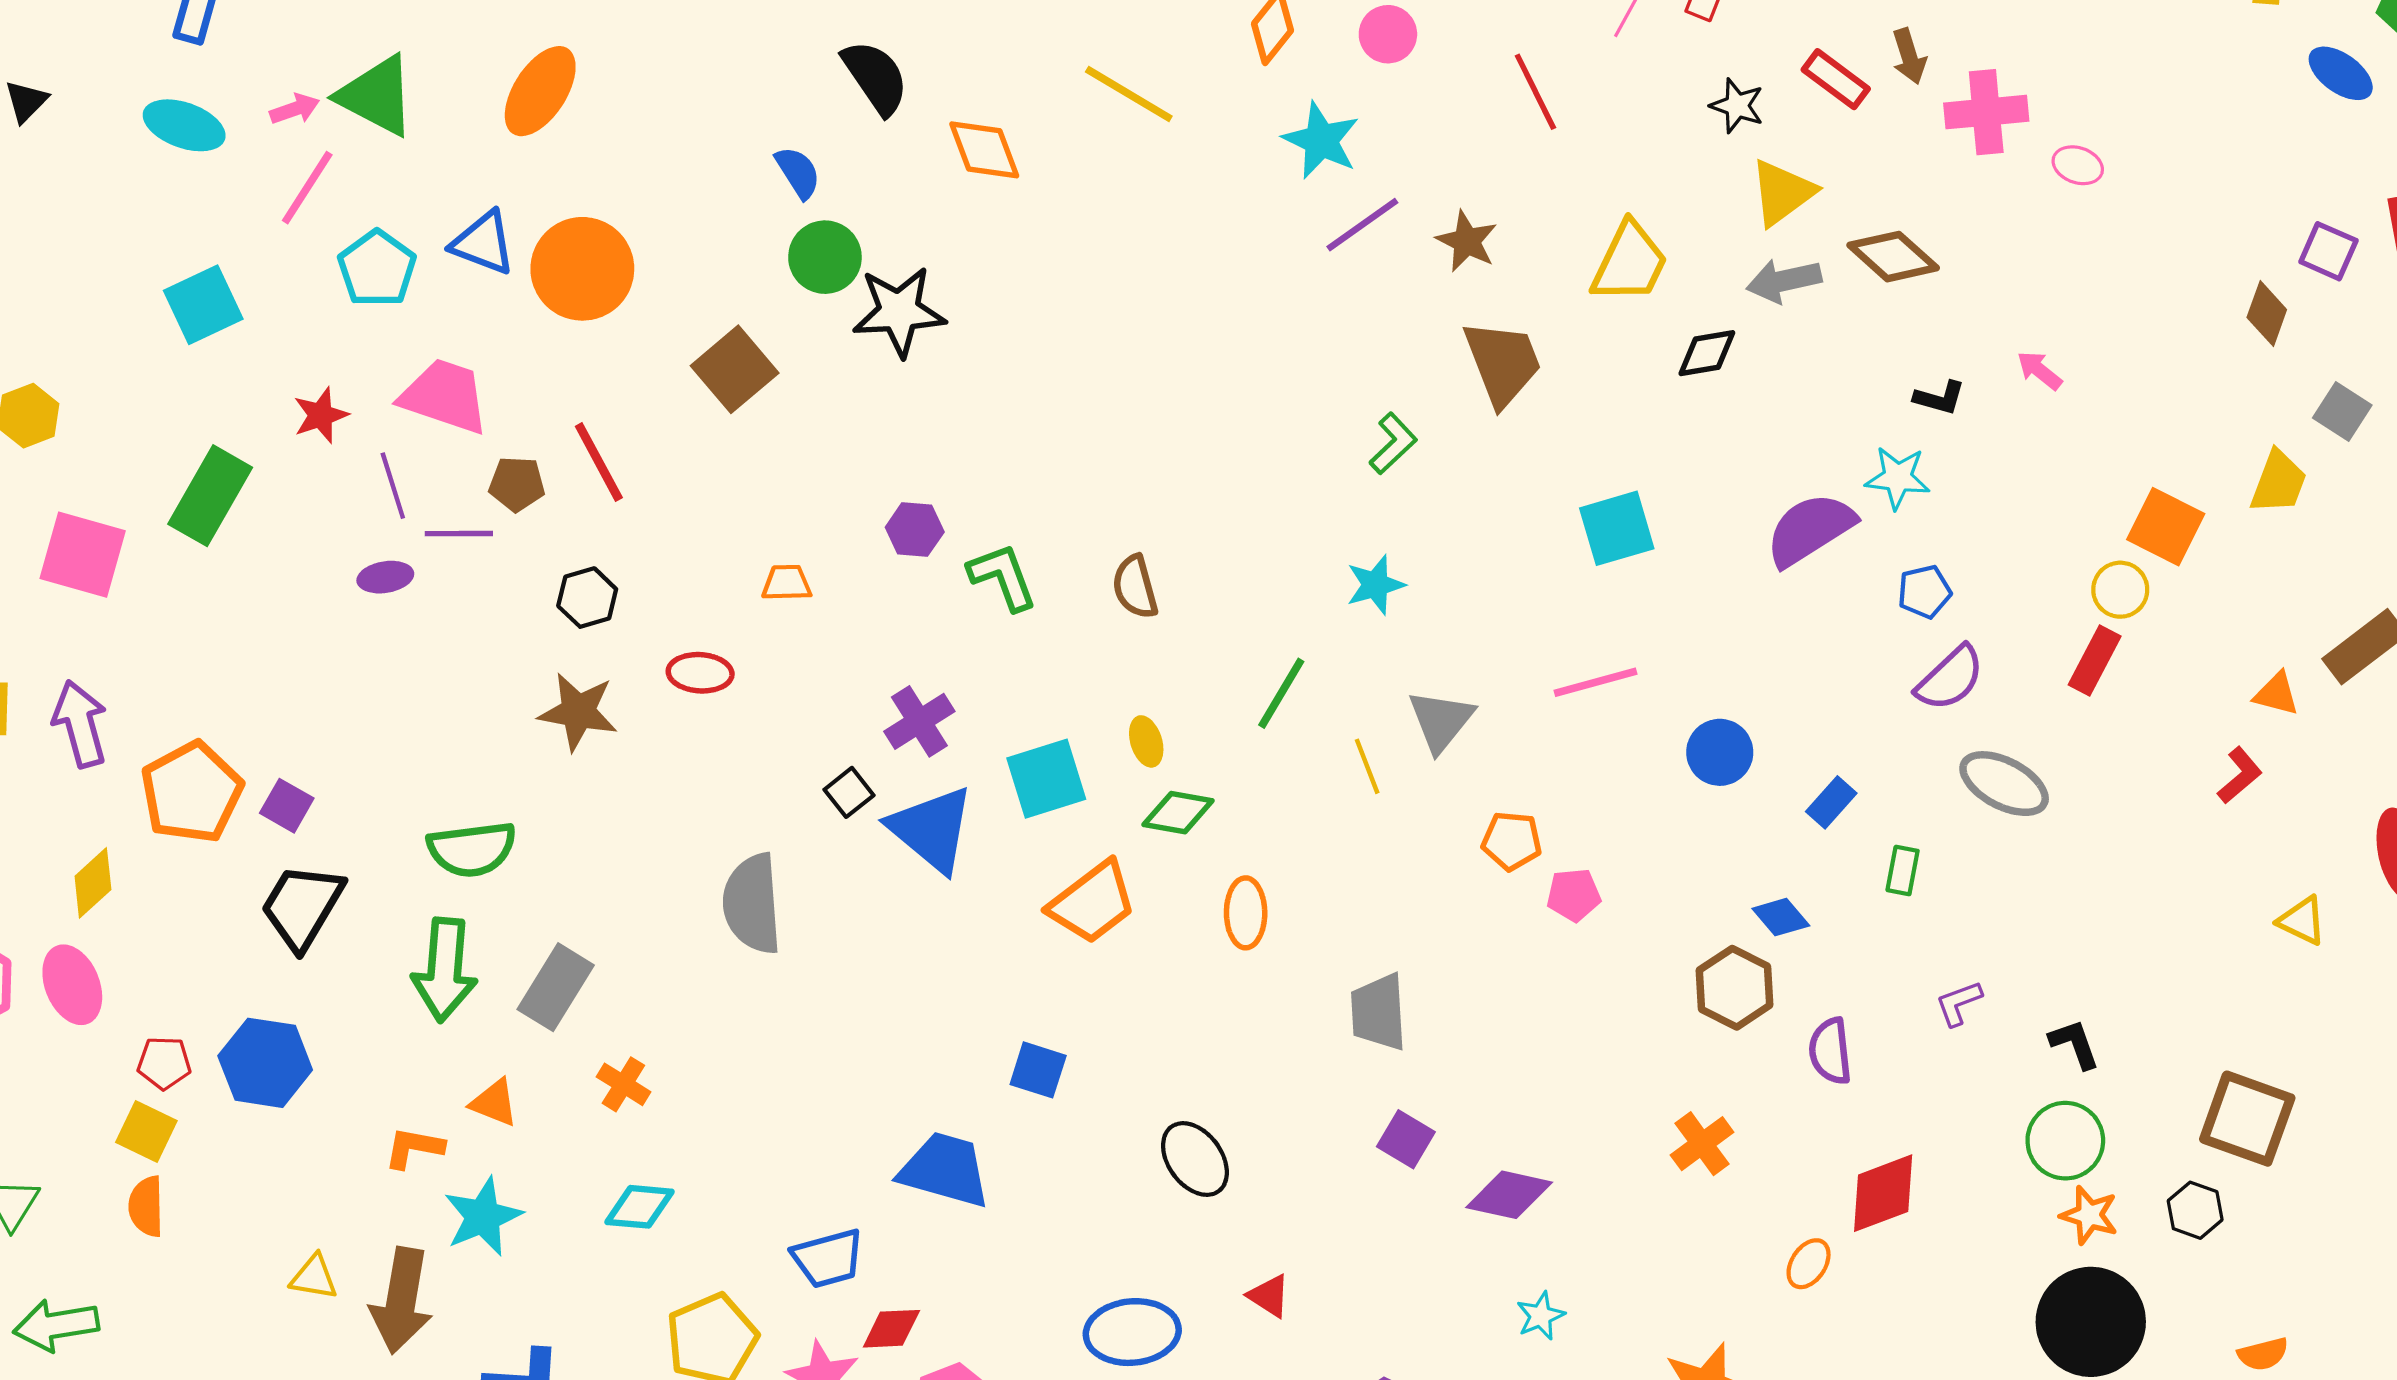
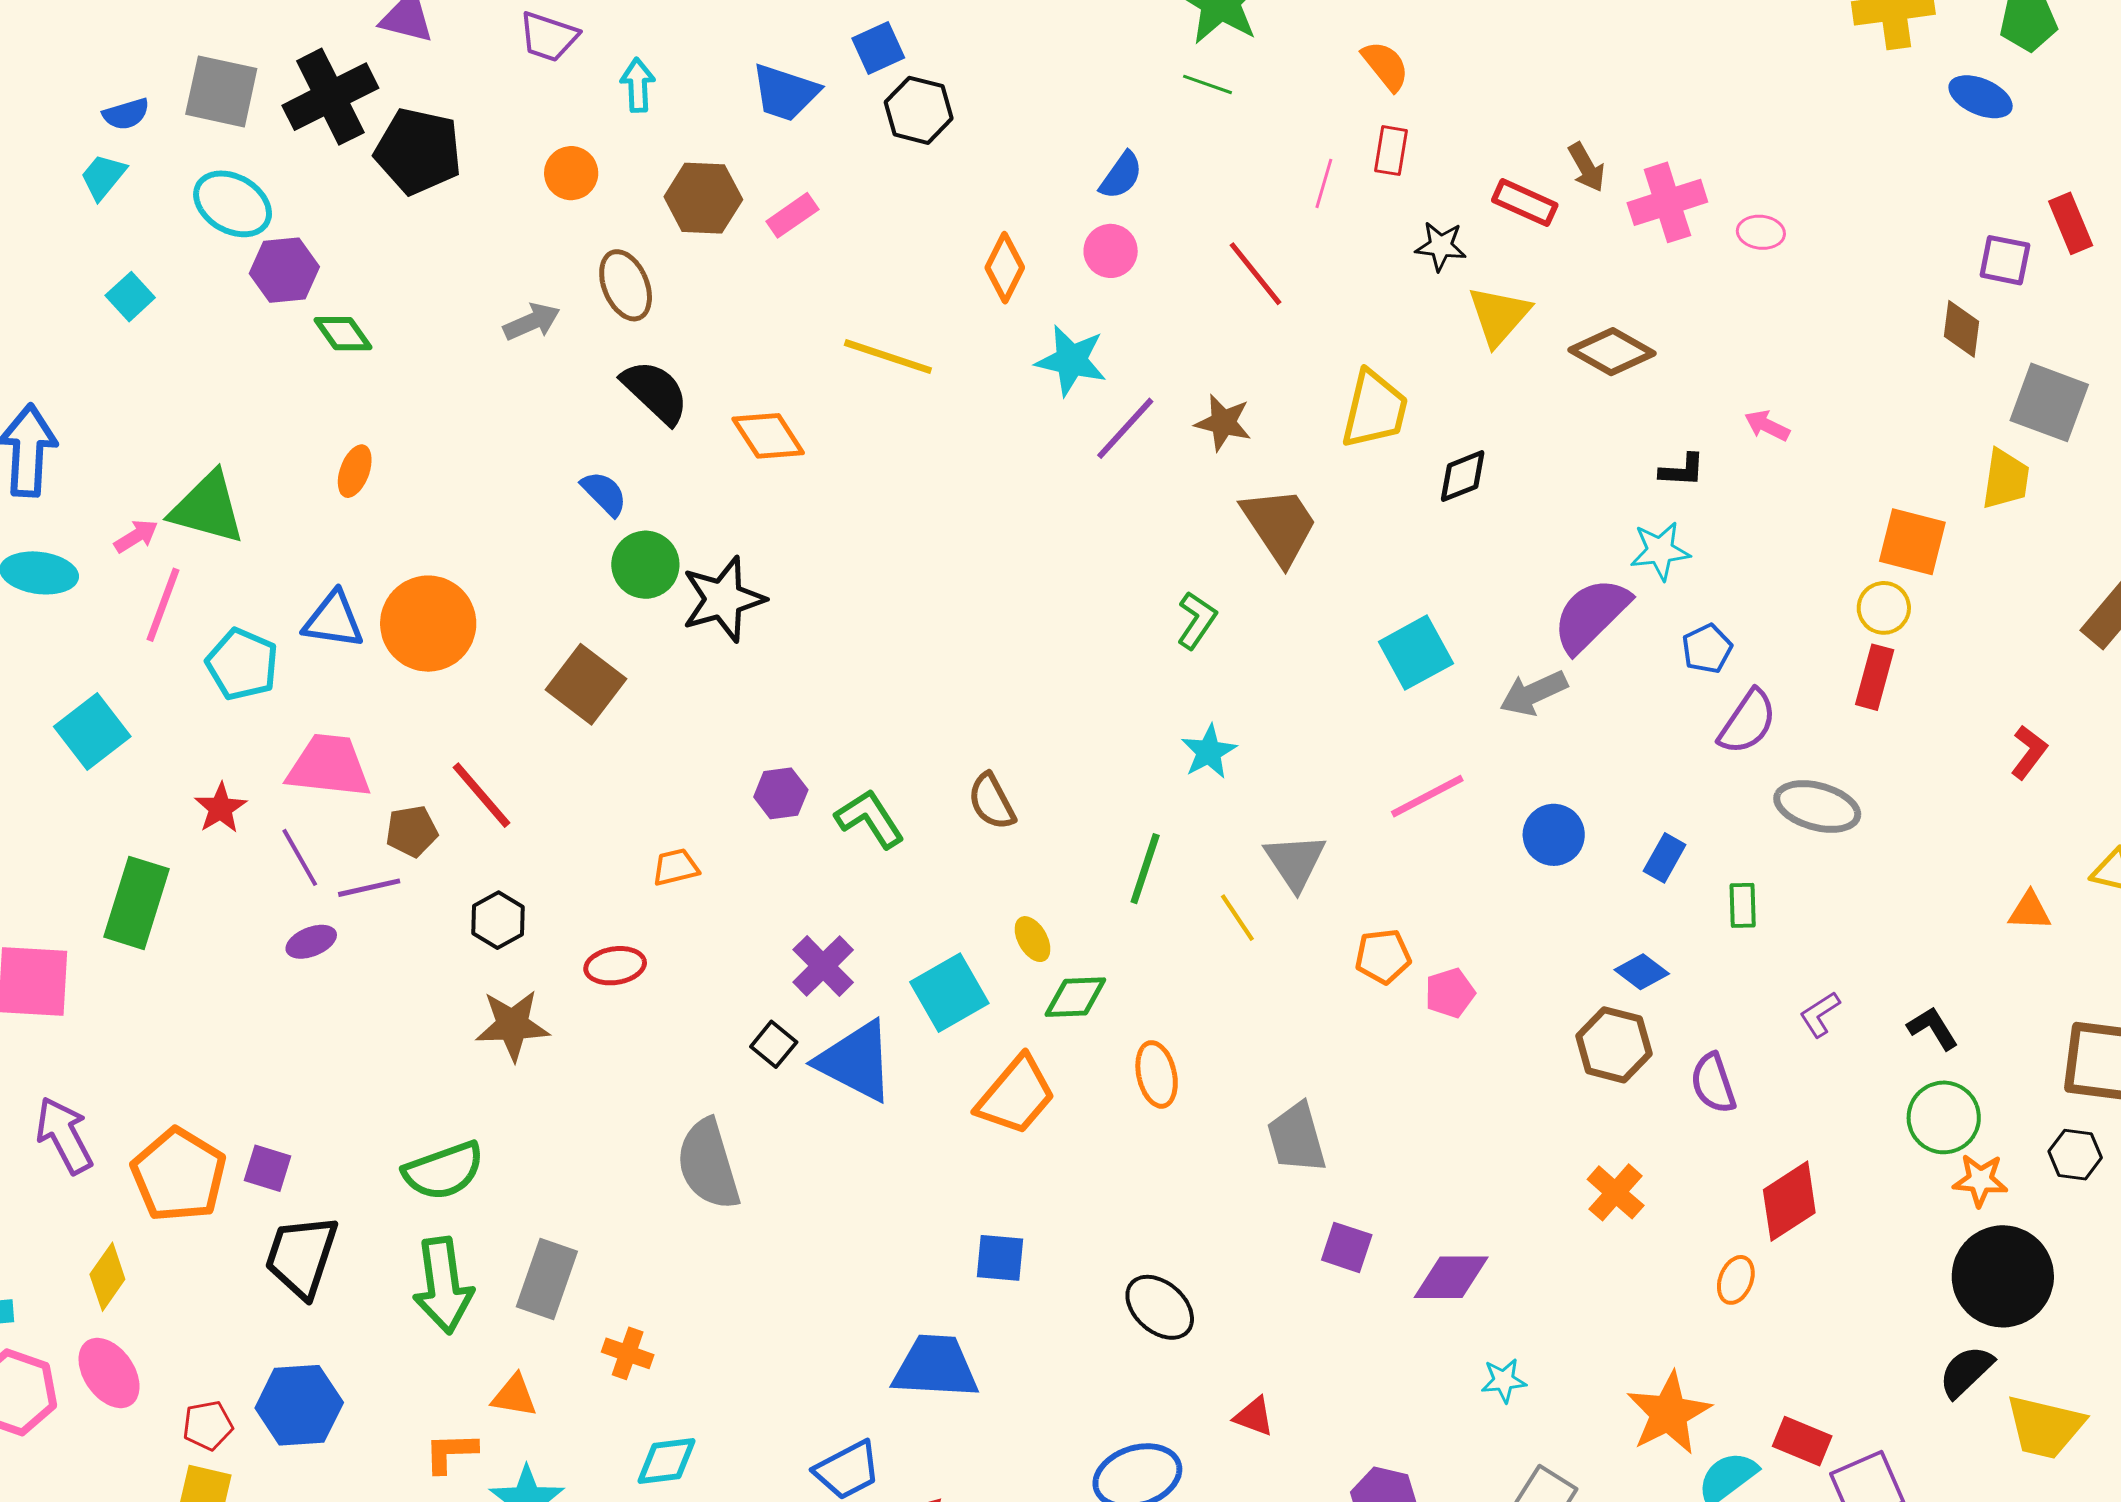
orange ellipse: (540, 91) -> (355, 471), size x0.6
gray arrow: (1784, 281) -> (1534, 693), moved
gray square: (2342, 411) -> (2049, 402), size x1.5
orange triangle: (2276, 694) -> (2030, 911), moved
cyan star: (1541, 1316) -> (1504, 1380), turned 30

